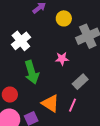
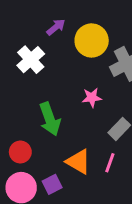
yellow circle: (64, 18) -> (92, 40), size x1.5
white cross: (21, 41) -> (31, 60), moved

